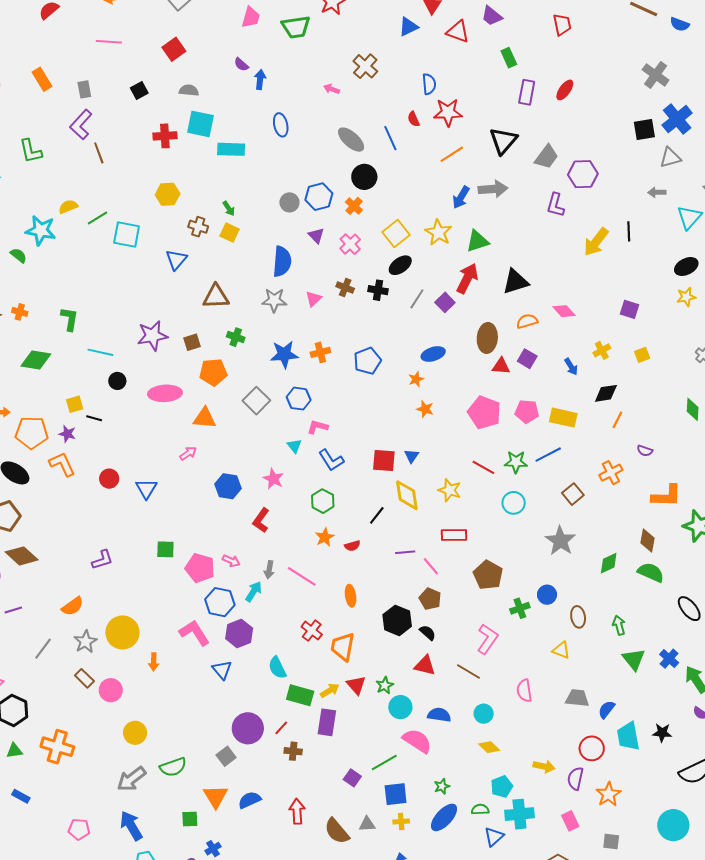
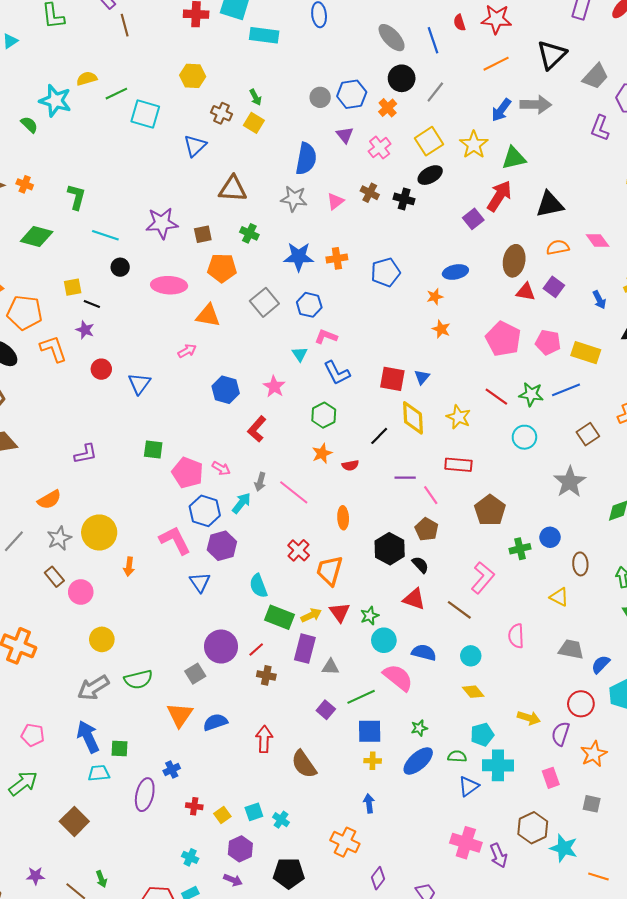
gray line: (417, 299) -> (435, 92), moved
purple star: (67, 434) -> (85, 330), moved
green square: (190, 819) -> (119, 748), moved
gray triangle: (367, 824) -> (330, 667), moved

